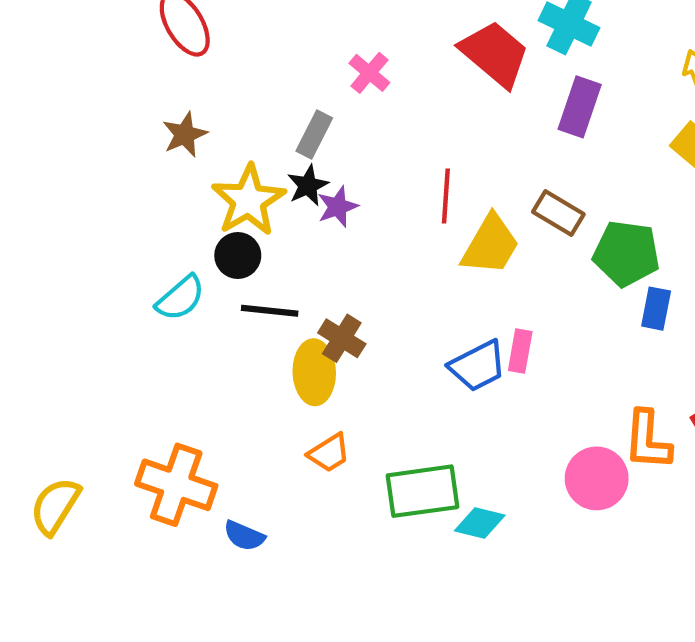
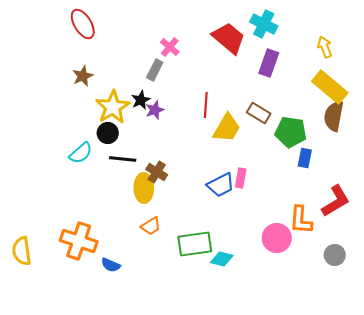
gray rectangle: (314, 134) -> (155, 70), moved
yellow semicircle: (55, 506) -> (22, 251), turned -40

